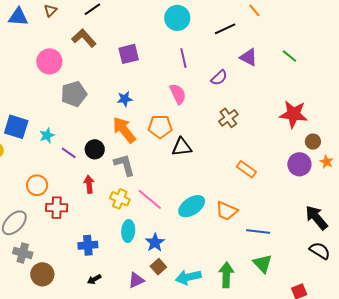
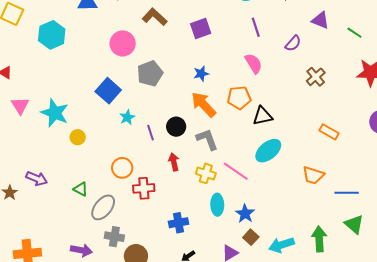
green line: (290, 56) -> (354, 33), moved
brown cross: (228, 118) -> (316, 77), moved
blue square: (16, 127) -> (108, 91), moved, turned 30
purple line: (69, 153) -> (151, 133), turned 42
cyan ellipse: (192, 206) -> (268, 151), moved

